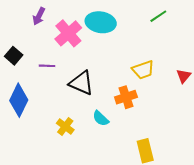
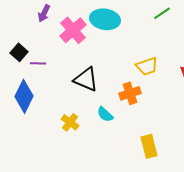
purple line: (47, 66) -> (38, 63), moved

